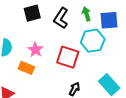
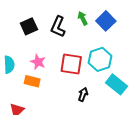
blue square: (109, 20) -> (106, 21), turned -30
cyan hexagon: (93, 41) -> (100, 59), moved

